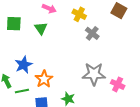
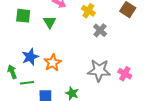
orange star: (44, 79) -> (53, 63), moved
pink cross: (118, 84) -> (125, 74), moved

